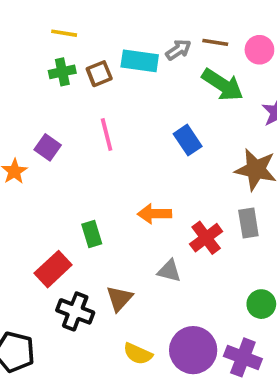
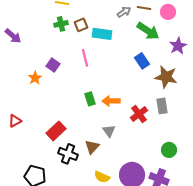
cyan rectangle: (140, 61) -> (102, 34), moved
blue rectangle: (188, 140) -> (142, 61), moved
green rectangle: (92, 234) -> (90, 99), moved
gray triangle: (169, 271) -> (109, 131), moved, turned 40

